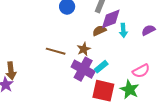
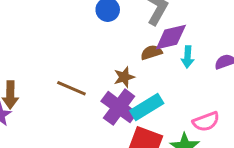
brown line: (56, 51) -> (71, 88), moved
cyan rectangle: (101, 67) -> (147, 107), size x1.5

